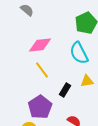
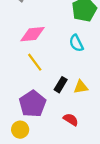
cyan semicircle: (79, 53) -> (76, 43), size x0.7
yellow triangle: (87, 81) -> (81, 87), moved

